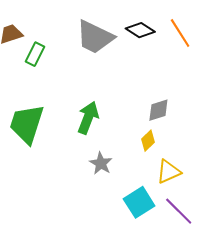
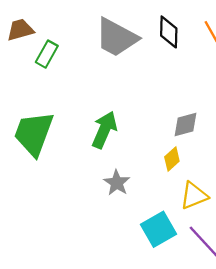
black diamond: (140, 30) -> (169, 32), turned 56

